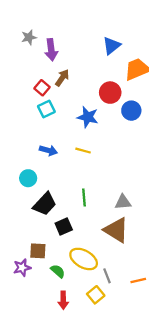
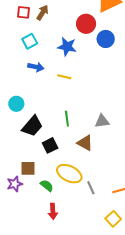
red square: (42, 88) -> (23, 12), moved, turned -32
blue arrow: (48, 150) -> (36, 67), moved
brown triangle: (116, 230) -> (85, 143), moved, size x0.7
yellow square: (96, 295) -> (113, 219), moved

